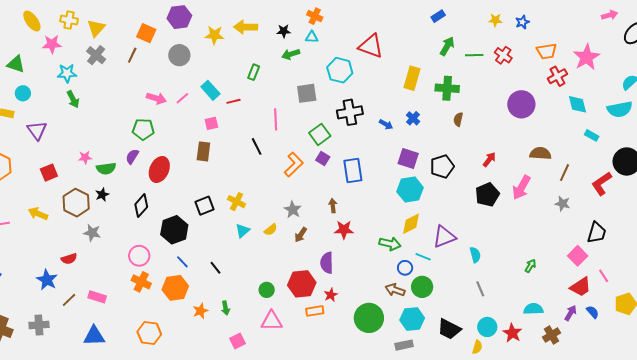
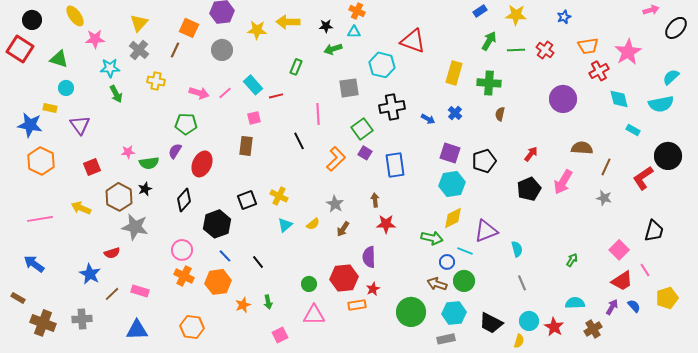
yellow cross: (69, 20) -> (156, 81), moved
yellow star: (495, 20) -> (516, 15), moved, size x1.5
gray star: (92, 233) -> (135, 227), size x1.5
black trapezoid: (597, 233) -> (654, 231), moved

